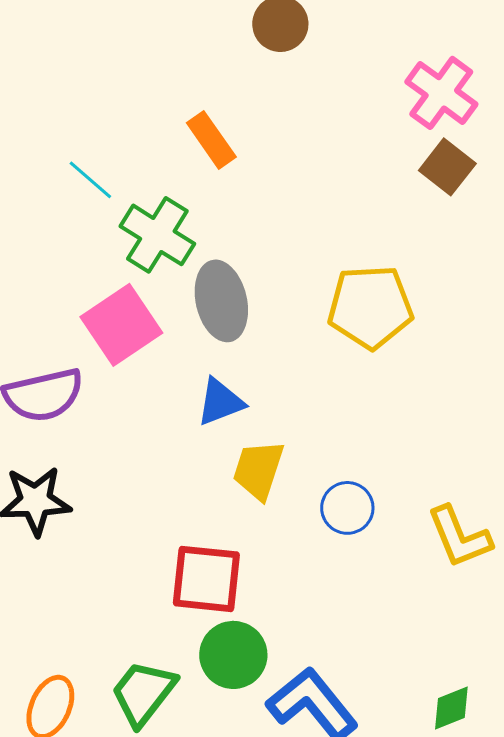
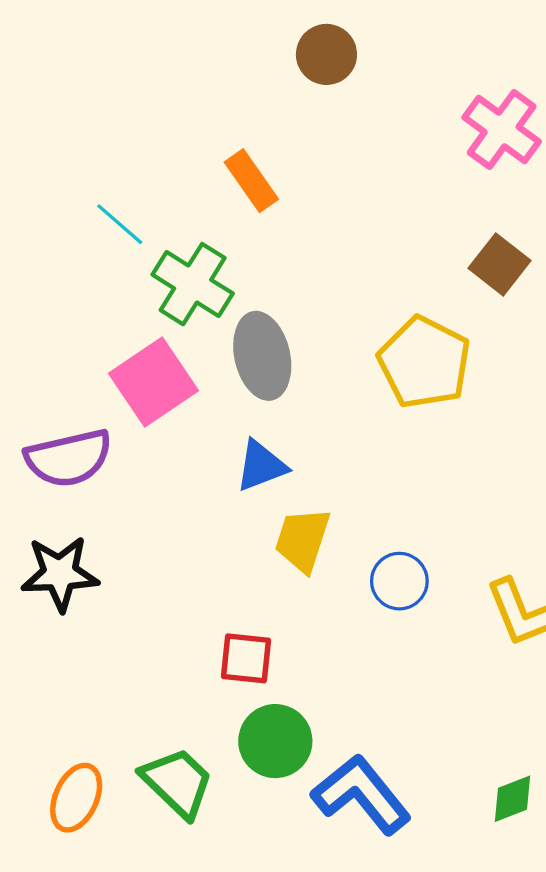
brown square: (447, 167) -> (499, 264), moved
yellow pentagon: (370, 307) -> (424, 362), turned 30
red square: (206, 579) -> (246, 658), size x0.7
green trapezoid: (143, 693) -> (177, 782), turned 96

